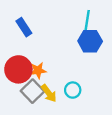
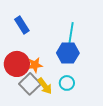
cyan line: (87, 23) -> (71, 34), moved
blue hexagon: (90, 41) -> (68, 53), moved

